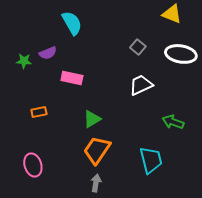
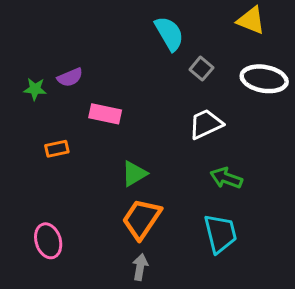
cyan semicircle: (72, 23) -> (169, 34), moved
orange rectangle: (39, 112) -> (57, 149), moved
green arrow: (173, 122) -> (226, 178), moved

